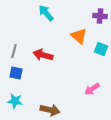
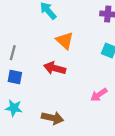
orange triangle: (79, 36) -> (65, 41), moved
red arrow: (43, 55) -> (55, 68), moved

